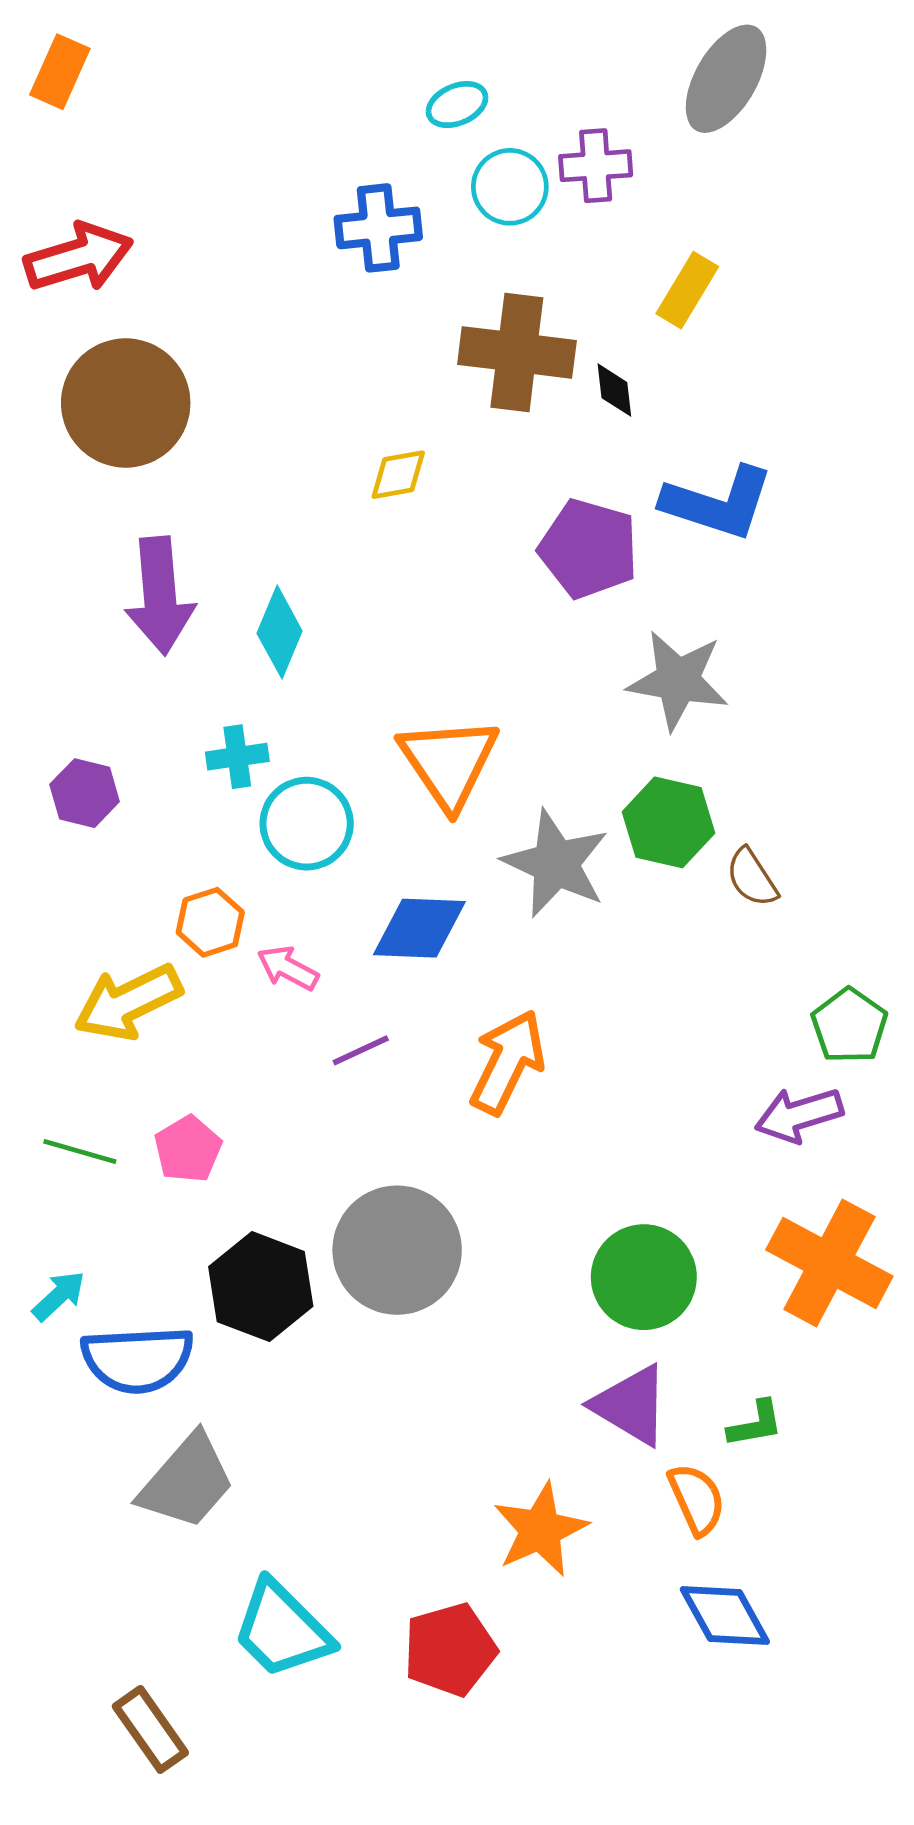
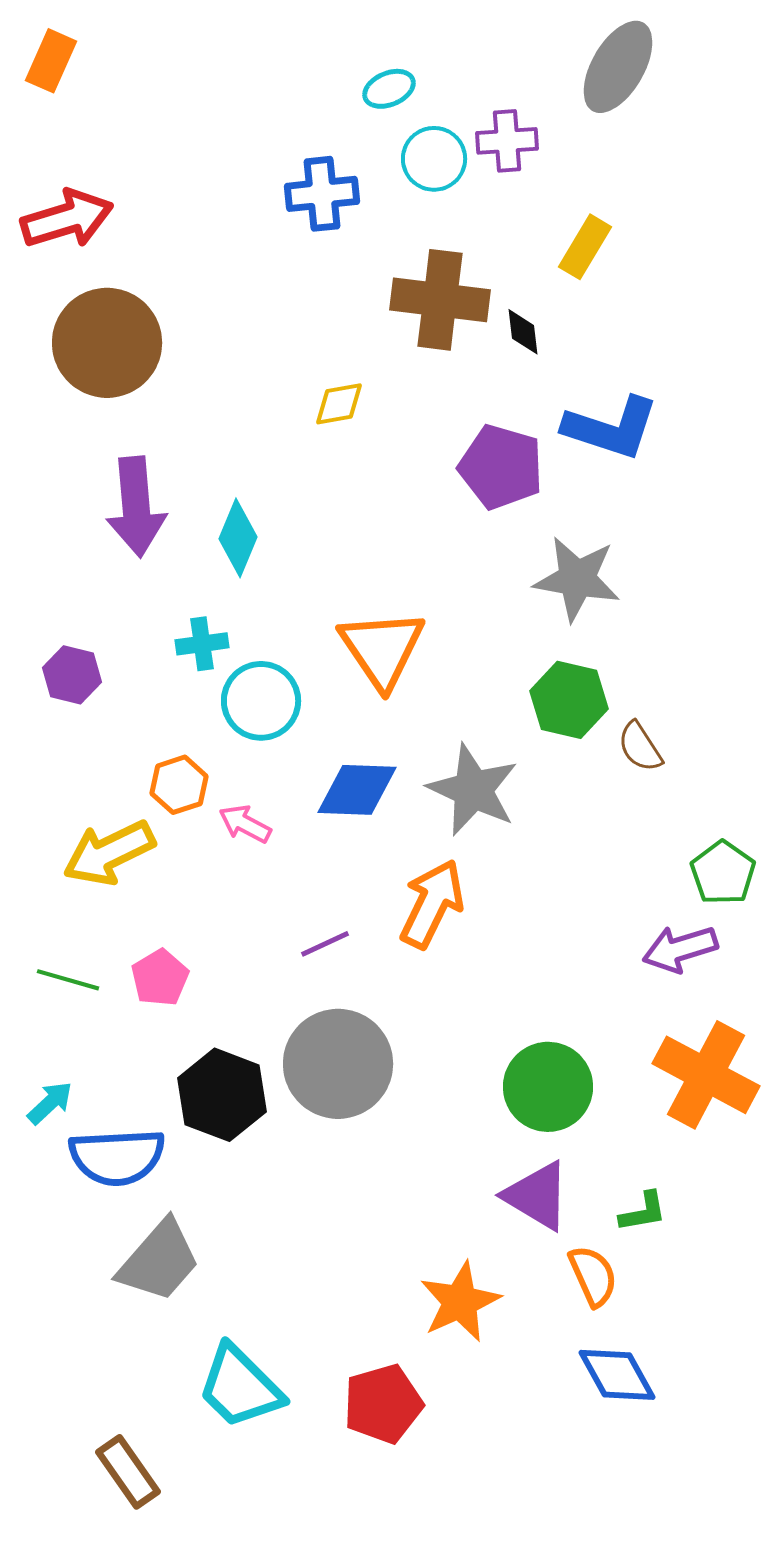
gray star: (556, 864) -> (473, 790), moved
purple line: (361, 1050) -> (325, 944), moved

